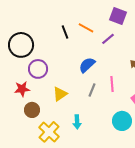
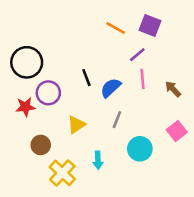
orange line: (86, 28) -> (116, 28), moved
black line: (65, 32) -> (86, 78), moved
pink line: (112, 84) -> (142, 79), moved
red star: (22, 89) -> (25, 107), moved
cyan circle: (122, 121) -> (140, 149), moved

